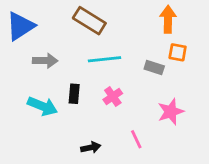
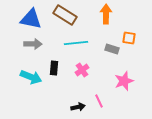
orange arrow: (168, 19) -> (106, 14), moved
blue triangle: (20, 26) -> (31, 19), moved, turned 45
black arrow: (91, 148) -> (78, 107), moved

